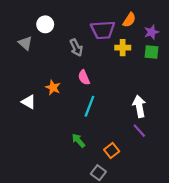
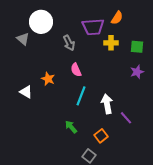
white circle: (45, 24) -> (41, 22), size x1.5
purple star: (151, 32) -> (137, 72), moved
white arrow: (139, 106) -> (107, 104), moved

